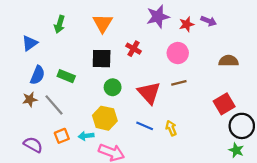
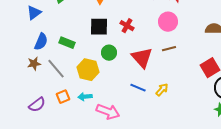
red cross: (134, 49) -> (127, 26), moved
yellow hexagon: (105, 118) -> (88, 70), moved
yellow arrow: (171, 128) -> (162, 90), turned 64
purple semicircle: (33, 145) -> (37, 105), turned 114

